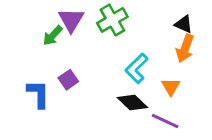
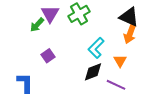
black triangle: (184, 24) -> (129, 17), size x1.5
blue L-shape: (38, 94) -> (25, 83), moved
black diamond: (132, 103) -> (93, 72), turned -65

